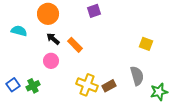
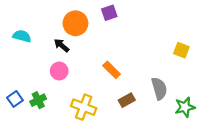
orange circle: (48, 14) -> (75, 23), moved
yellow square: (146, 44) -> (181, 50), moved
orange rectangle: (75, 45) -> (112, 70), moved
yellow cross: (87, 85) -> (84, 107), moved

